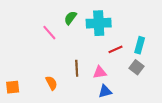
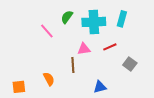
cyan rectangle: (140, 45) -> (122, 19), moved
pink triangle: (100, 72) -> (84, 49), moved
orange square: (13, 87) -> (19, 87), moved

